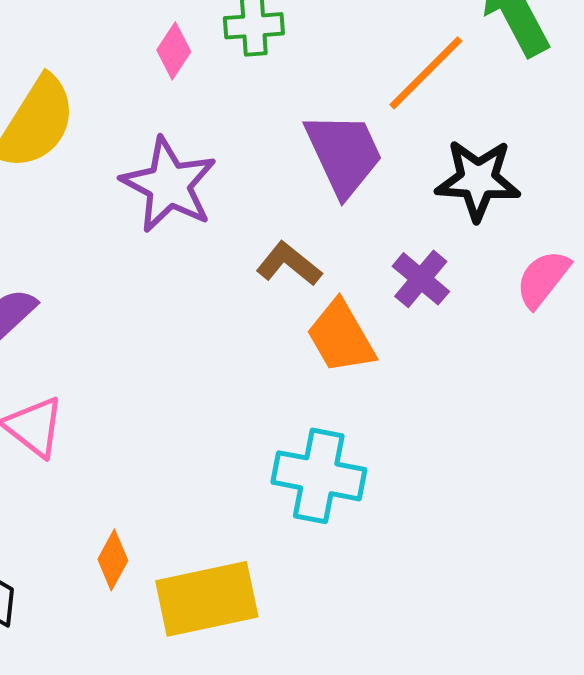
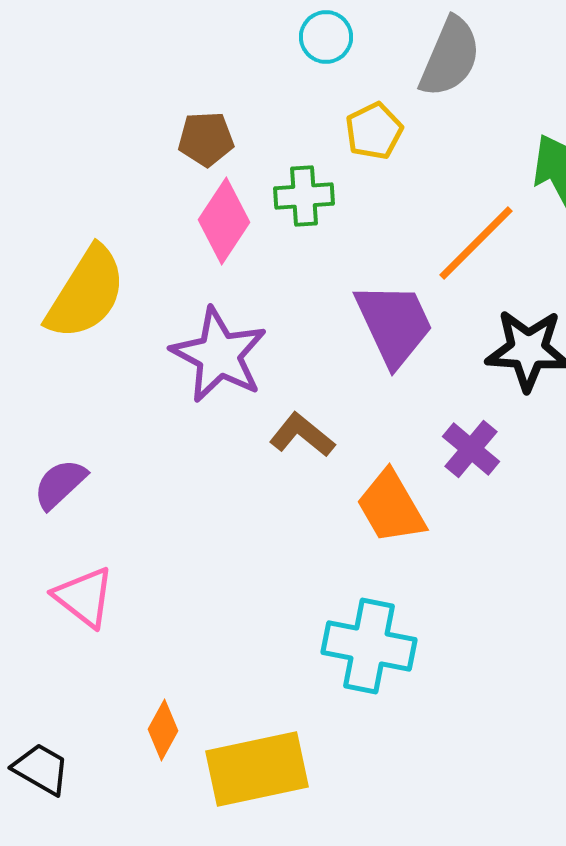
pink diamond: (174, 51) -> (224, 221), size x1.5
brown L-shape: (289, 264) -> (302, 435), moved

